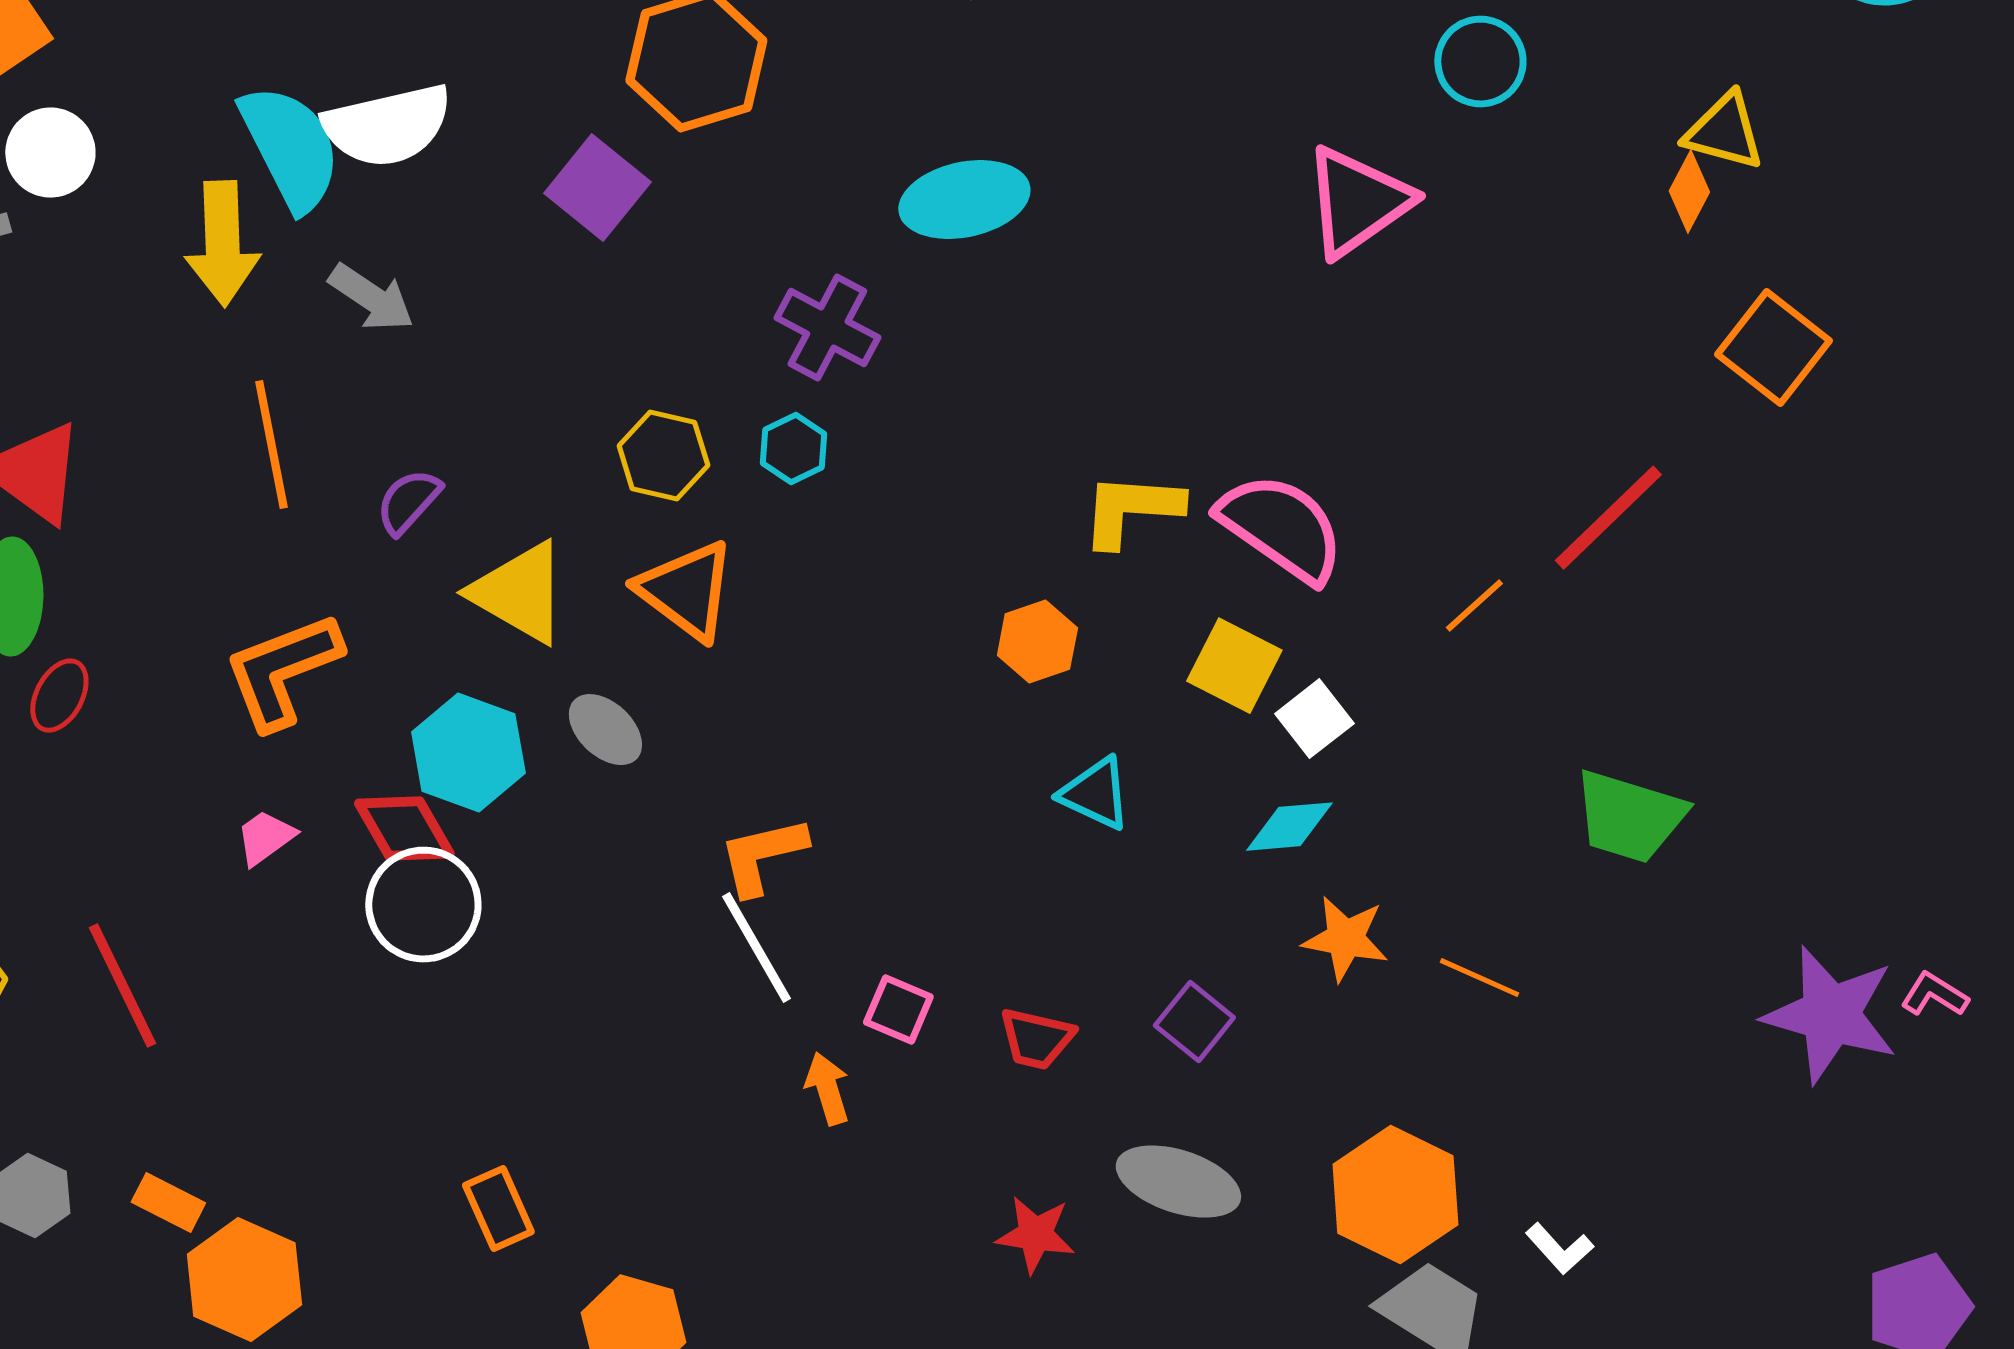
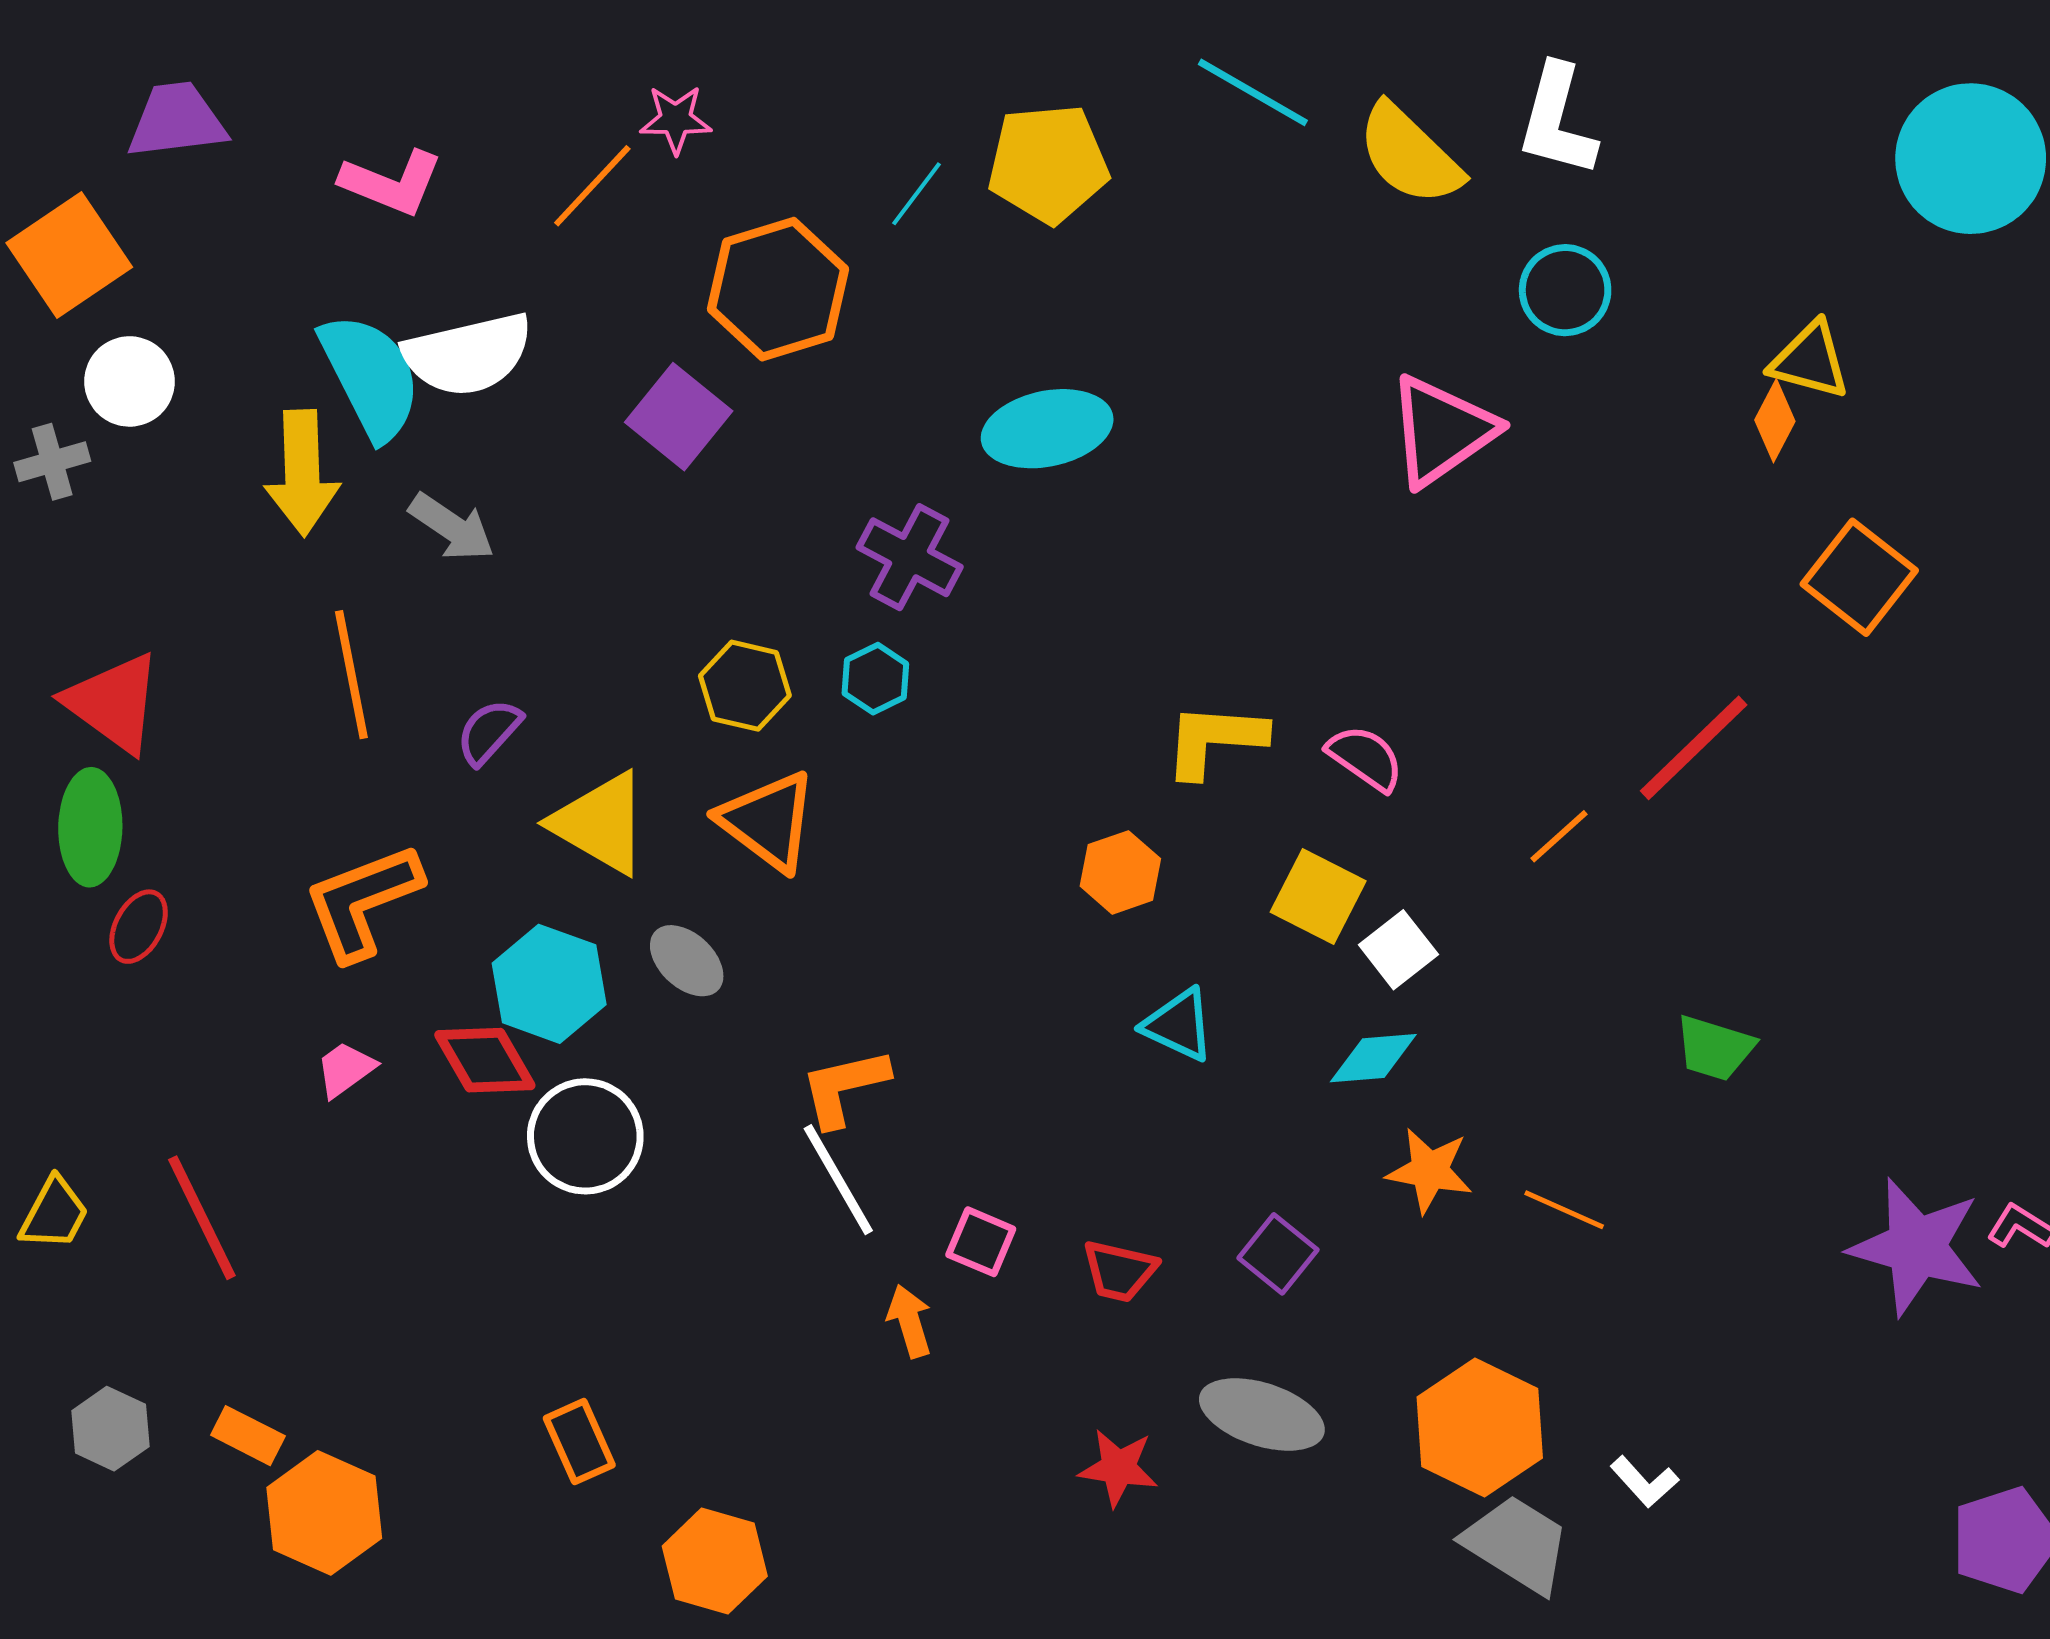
pink semicircle: (1281, 528) -> (1365, 758), size x0.6
green trapezoid: (1629, 817) -> (1715, 1048), size x0.7
white circle: (423, 905) -> (585, 1136), moved

